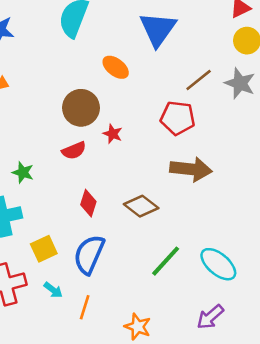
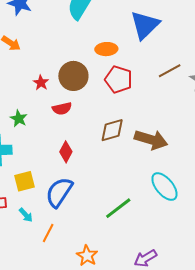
orange ellipse: (116, 67) -> (106, 49), turned -50
red pentagon: (178, 118) -> (119, 79), moved
red star: (113, 134) -> (41, 83), moved
brown diamond: (141, 206) -> (112, 130), moved, turned -64
cyan ellipse: (218, 264) -> (164, 187), moved

